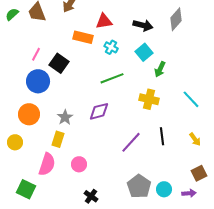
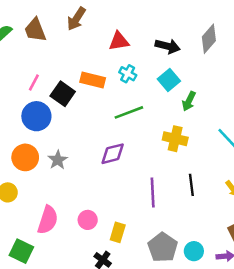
orange rectangle: (83, 37) -> (93, 80), moved
gray star: (65, 117) -> (58, 160), moved
yellow rectangle: (58, 139) -> (118, 232), moved
purple line: (131, 142) -> (153, 192), turned -45

